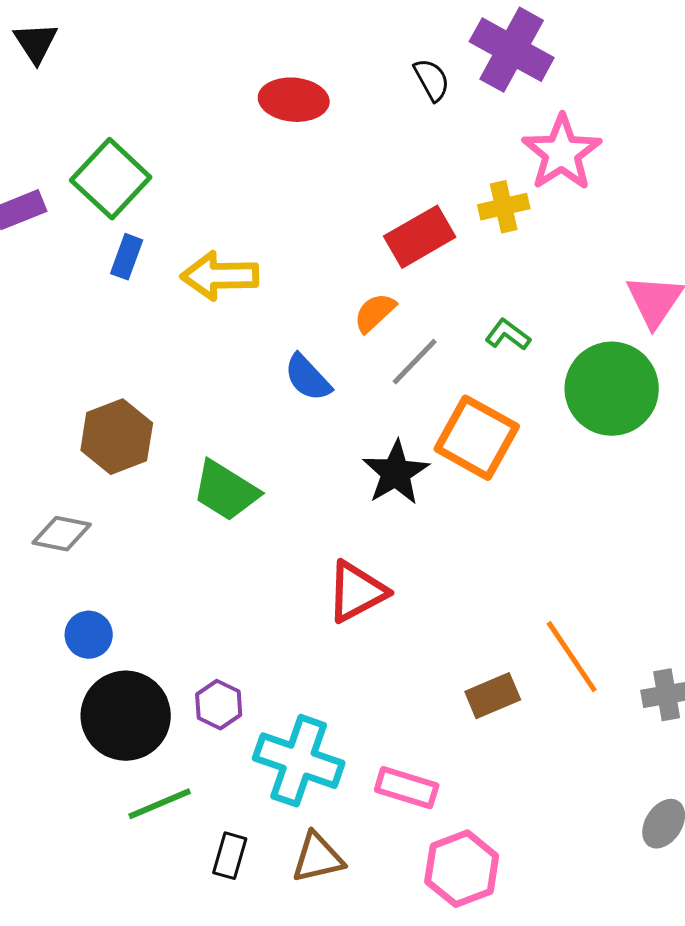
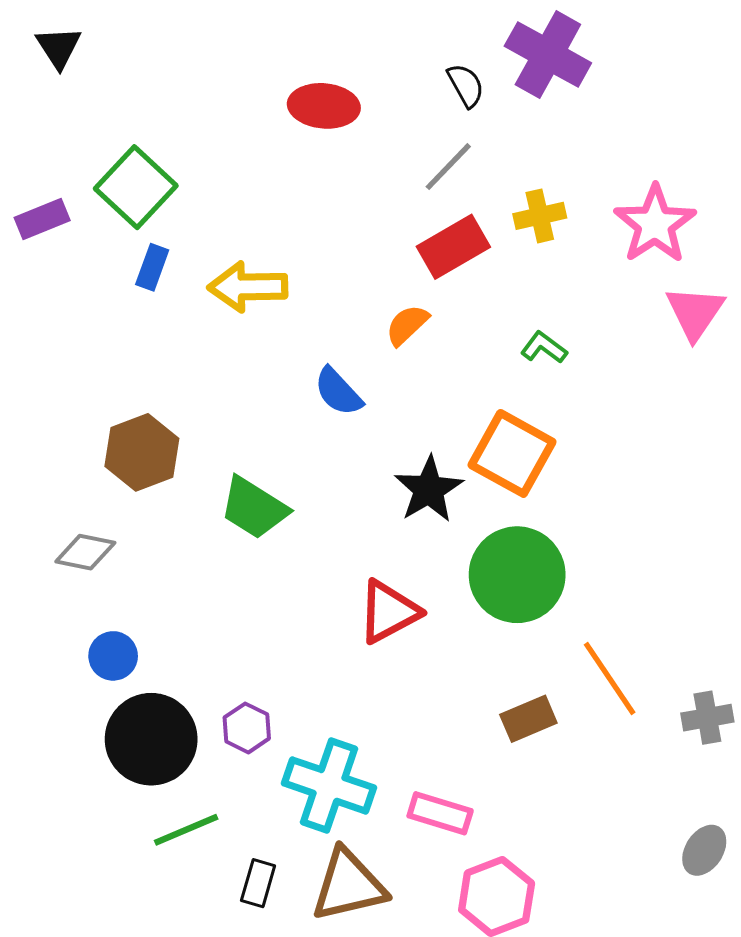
pink star: (562, 153) -> (655, 224), moved
gray line: (415, 362) -> (448, 167), moved
green circle: (612, 389) -> (517, 575), moved
brown triangle: (318, 858) -> (349, 885), size x1.4

